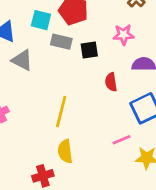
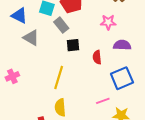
gray rectangle: (61, 42) -> (61, 25), turned 35
black square: (89, 50) -> (73, 45), moved

